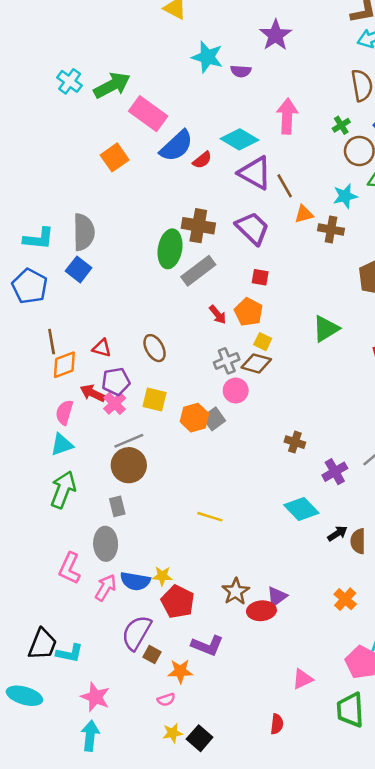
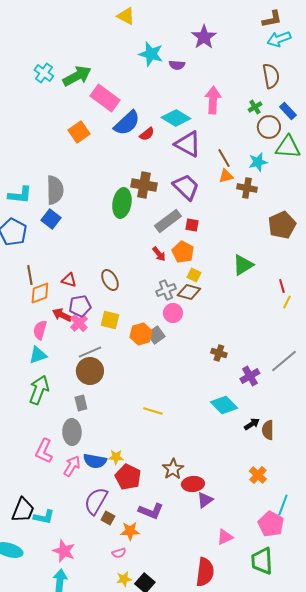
brown line: (285, 186) -> (224, 158), moved
gray rectangle: (198, 271) -> (168, 221), moved
purple triangle: (277, 597) -> (205, 500), moved
red semicircle: (277, 724) -> (205, 572), size x1.8

